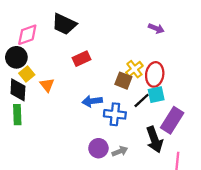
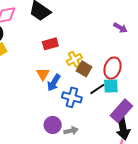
yellow cross: (134, 69) -> (74, 59), moved
orange triangle: (47, 85) -> (43, 74), moved
blue arrow: (92, 101) -> (54, 83), turned -60
black arrow: (154, 140) -> (123, 128), moved

